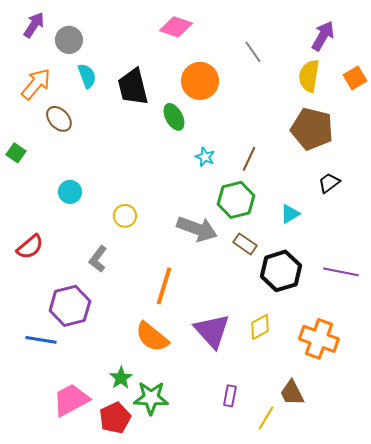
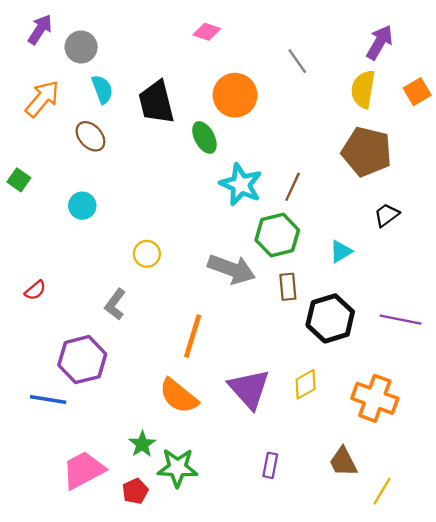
pink diamond: (176, 27) -> (207, 32), size x0.7
brown ellipse: (59, 119) -> (90, 136), moved
cyan star: (205, 157) -> (241, 184), size x1.8
cyan circle: (70, 192) -> (82, 206), moved
brown rectangle: (245, 244) -> (288, 287), turned 50
red semicircle: (30, 247) -> (35, 290), size x0.7
red pentagon: (115, 418) -> (135, 491), size x0.7
yellow line: (266, 418) -> (382, 491), moved

